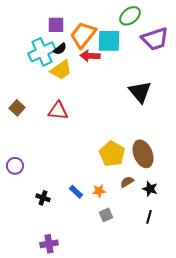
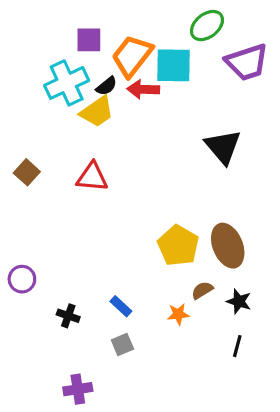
black semicircle: (60, 49) -> (107, 86), moved
purple circle: (15, 166) -> (22, 279), moved
orange star: (99, 191) -> (178, 314), moved
gray square: (106, 215) -> (122, 345), moved

